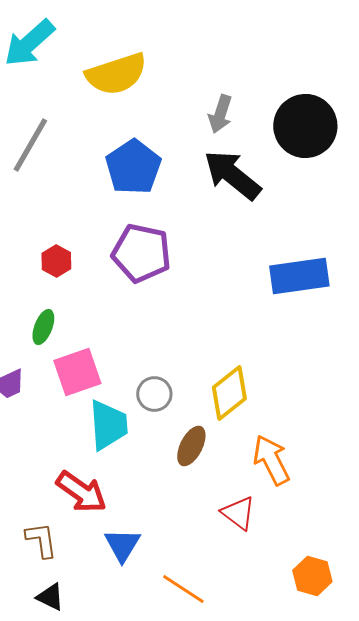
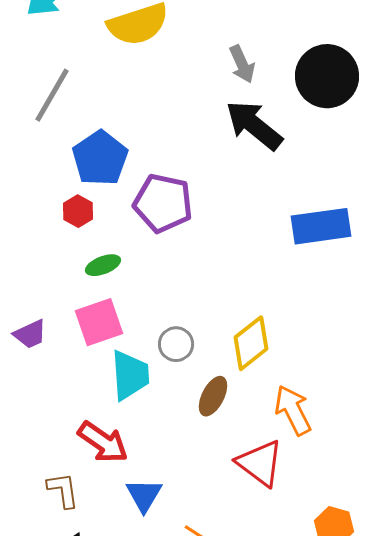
gray arrow: (220, 114) -> (242, 64), turned -42
blue pentagon: (133, 167) -> (100, 158), moved
green ellipse: (43, 327) -> (103, 265), moved, turned 48
red triangle: (238, 513) -> (260, 463), size x1.4

